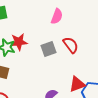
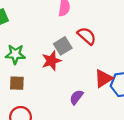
red star: (19, 42) -> (51, 61), moved

